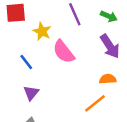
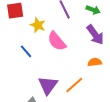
purple triangle: (31, 93) -> (48, 85), moved, size x1.5
orange line: (95, 103) -> (74, 85), moved

